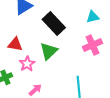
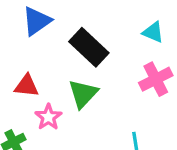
cyan triangle: (93, 17) -> (153, 32), turned 40

